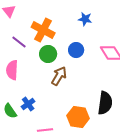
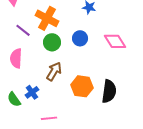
brown arrow: (59, 76) -> (54, 71), moved
orange hexagon: (78, 117) -> (82, 86), moved

